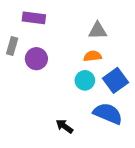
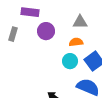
purple circle: (36, 59) -> (46, 31), moved

